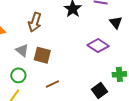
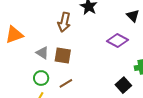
brown arrow: (35, 22) -> (64, 22), moved
brown line: (52, 84) -> (66, 83), moved

